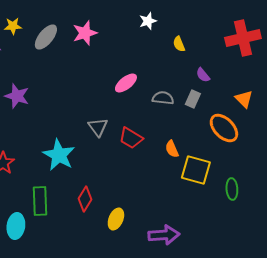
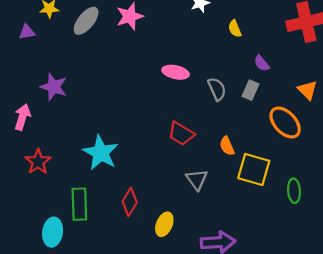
pink ellipse: (126, 83) -> (176, 72), turned 50
gray semicircle: (163, 98) -> (217, 89), turned 60
gray triangle: (98, 127) -> (197, 180), moved

